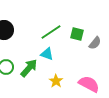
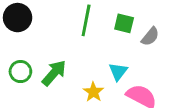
green line: (51, 32) -> (86, 20), turned -45
cyan triangle: (47, 54) -> (118, 72), moved, turned 48

